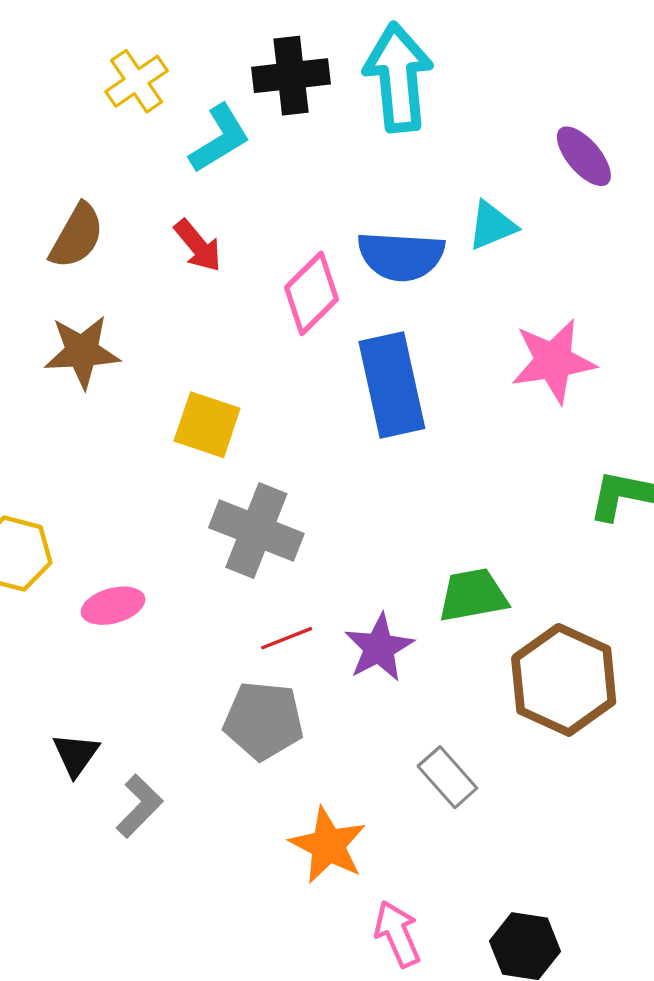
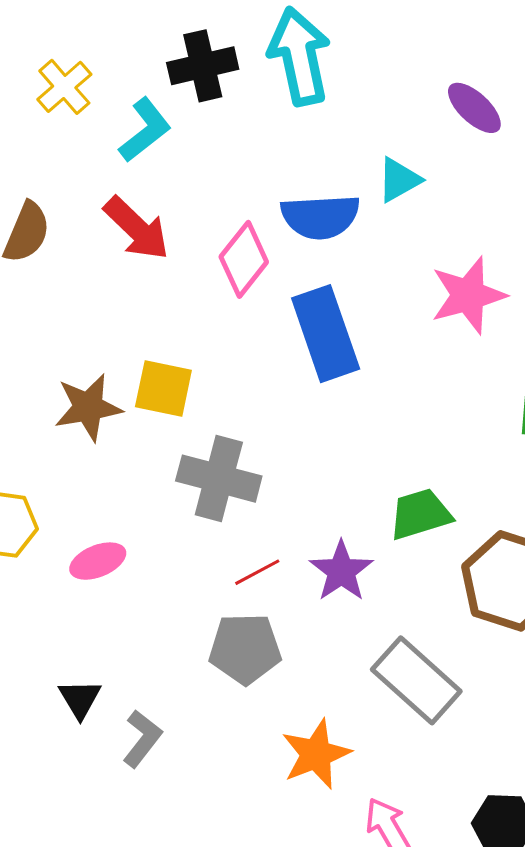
red arrow: (198, 246) -> (137, 228), size x1.4
brown star: (82, 352) -> (88, 407), moved
gray rectangle: (447, 777) -> (416, 680), size x1.6
orange star: (328, 845) -> (316, 754), turned 30

